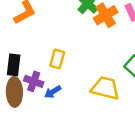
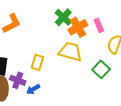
yellow trapezoid: (105, 88) -> (70, 52), moved

